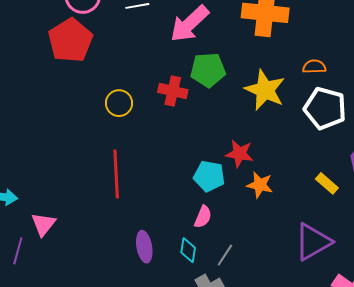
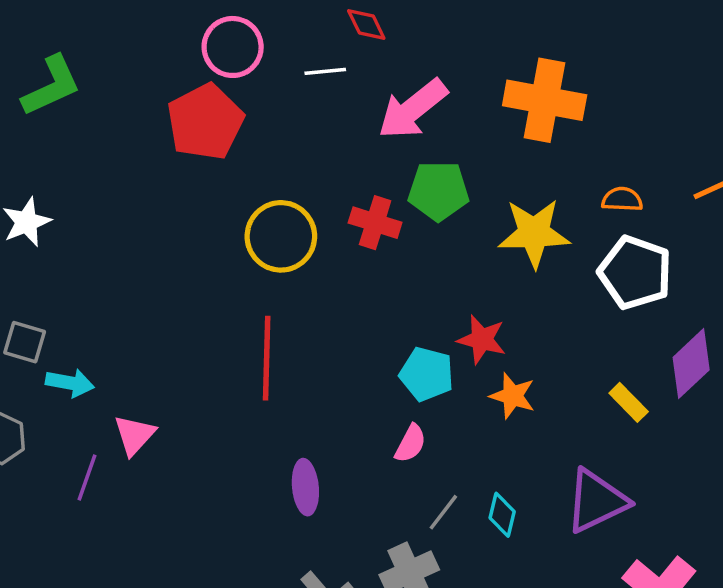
yellow star: (265, 90) -> (534, 233), turned -30
yellow circle: (119, 103) -> (281, 236), size x1.5
cyan diamond: (188, 250) -> (502, 515), moved

